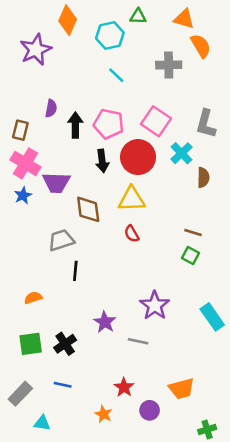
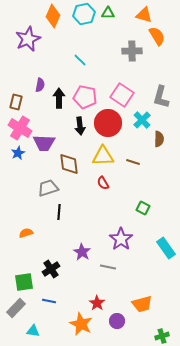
cyan hexagon: (110, 36) -> (84, 14), moved
cyan line: (116, 75) -> (80, 60), moved
brown line: (193, 233) -> (133, 162), moved
green square: (190, 256) -> (143, 208), moved
green square: (31, 344) -> (24, 282), moved
orange star: (103, 414) -> (81, 324), size x1.6

